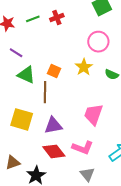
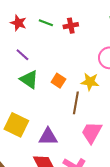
green line: (33, 19) -> (46, 23), turned 32
yellow star: (84, 67) -> (90, 82), turned 30
brown line: (45, 92) -> (76, 103), moved

